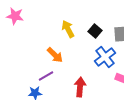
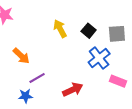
orange arrow: (55, 55) -> (21, 56), moved
red arrow: (80, 87) -> (73, 90), turned 60

